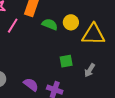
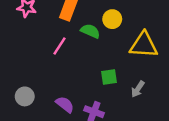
yellow circle: (71, 22) -> (112, 19), moved
pink line: (13, 26) -> (60, 46), moved

